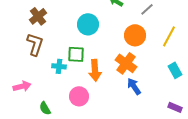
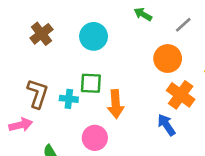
cyan circle: (88, 24) -> (94, 36), moved
brown L-shape: (35, 44) -> (38, 94), moved
orange cross: (126, 63) -> (181, 95), moved

